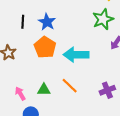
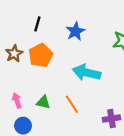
blue star: (47, 22) -> (75, 31), moved
orange pentagon: (45, 47) -> (41, 55), moved

